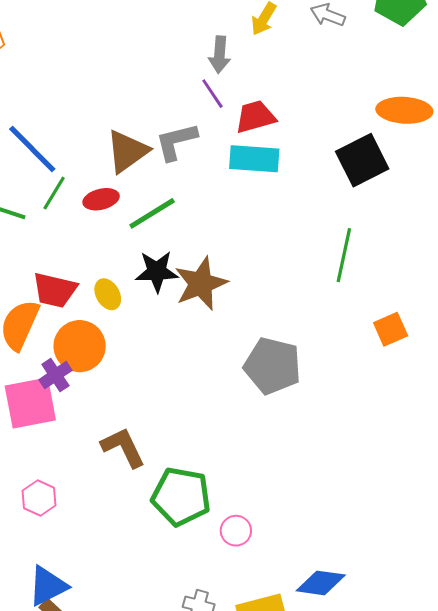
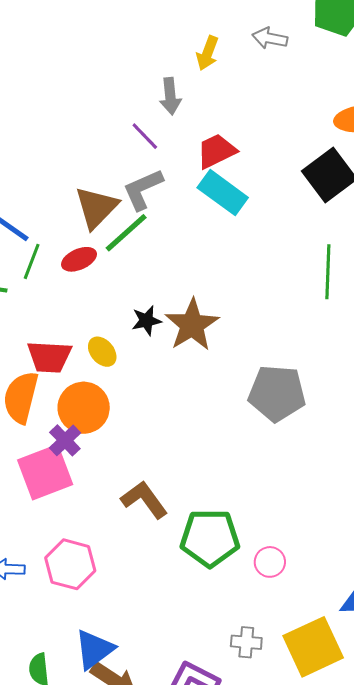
purple line: (212, 94) -> (145, 136), moved
cyan rectangle: (254, 159) -> (223, 193), turned 42
green line: (152, 213) -> (126, 233), moved
black star: (157, 271) -> (147, 321), size x0.7
pink hexagon: (39, 498) -> (70, 564), size x1.4

